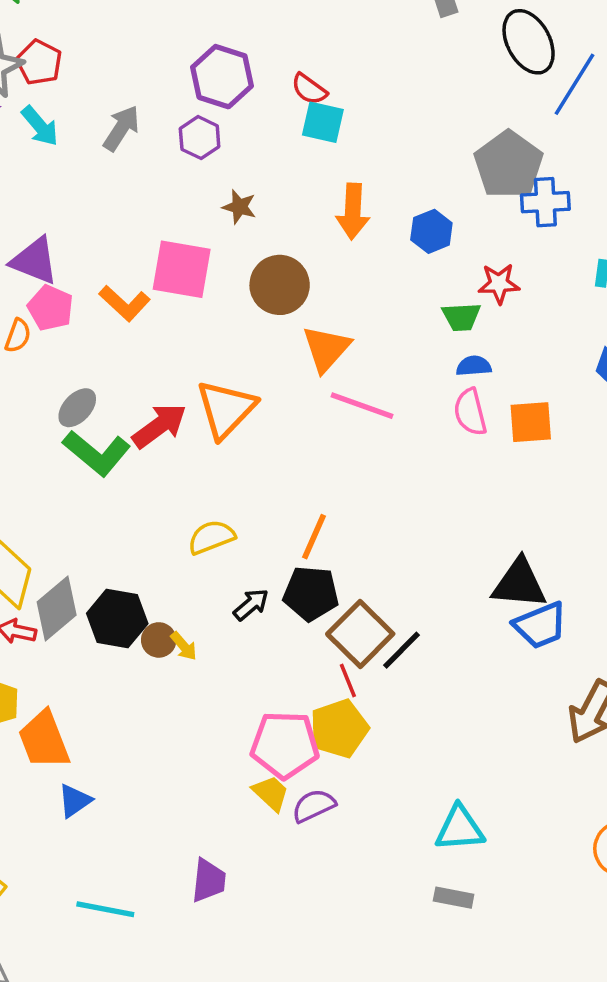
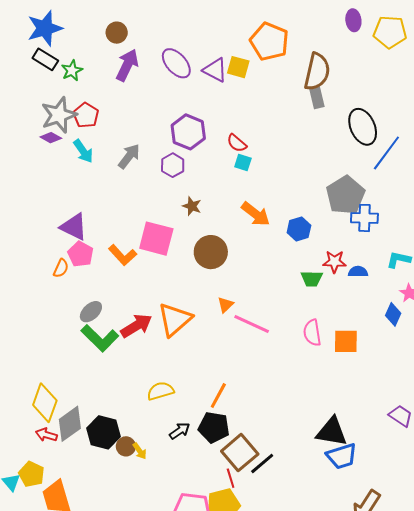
cyan square: (323, 122) -> (243, 162), size x0.7
orange arrow: (353, 211) -> (256, 214), turned -60
orange triangle: (326, 349) -> (225, 305), moved, size x0.6
blue semicircle: (474, 366) -> (358, 272), moved

